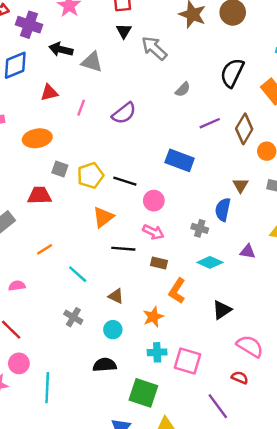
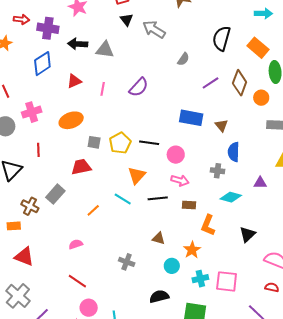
brown triangle: (240, 185) -> (221, 125), moved
cyan line: (78, 274) -> (123, 199), moved
cyan circle: (113, 330) -> (172, 266), moved

